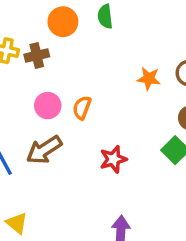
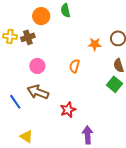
orange semicircle: (82, 108) -> (74, 66), moved
brown arrow: (44, 150) -> (38, 92), turned 60
red star: (113, 159) -> (68, 110), moved

